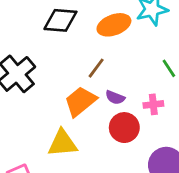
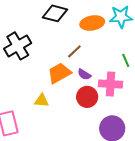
pink cross: (153, 104) -> (110, 84), size x1.6
yellow triangle: (63, 143) -> (42, 101), size x0.7

